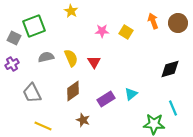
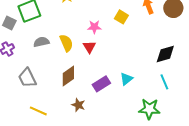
pink star: (102, 31) -> (94, 27), moved
cyan line: (173, 108) -> (164, 82), moved

